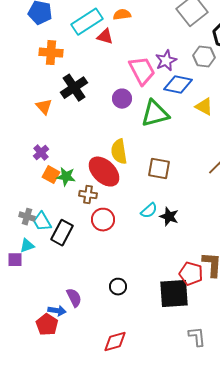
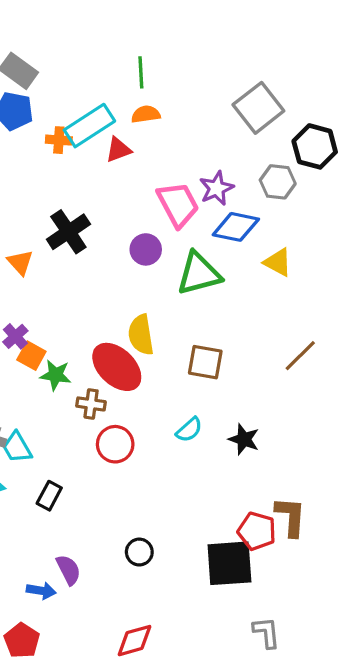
red triangle: (105, 37) -> (118, 150), turned -36
orange cross: (51, 53) -> (59, 140), moved, size x0.7
orange square: (51, 175) -> (31, 356), moved
black star: (169, 217) -> (244, 439), moved
black rectangle: (62, 233) -> (49, 496), moved, size x0.7
red pentagon: (47, 325) -> (22, 641), moved

